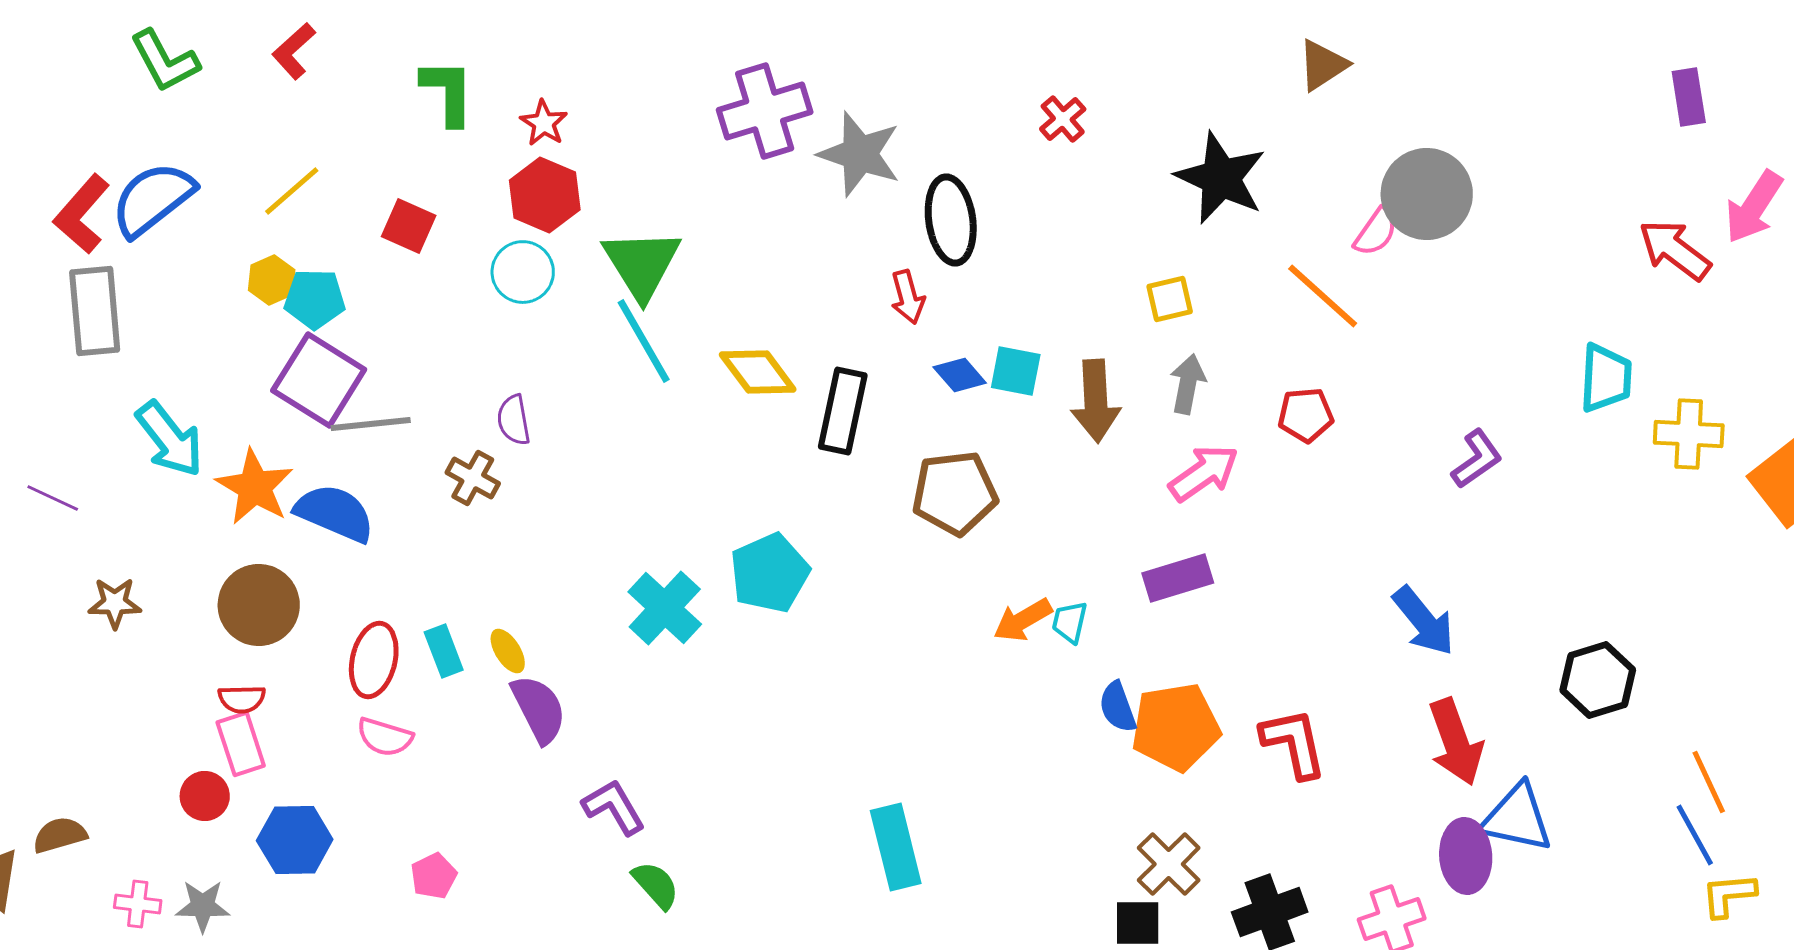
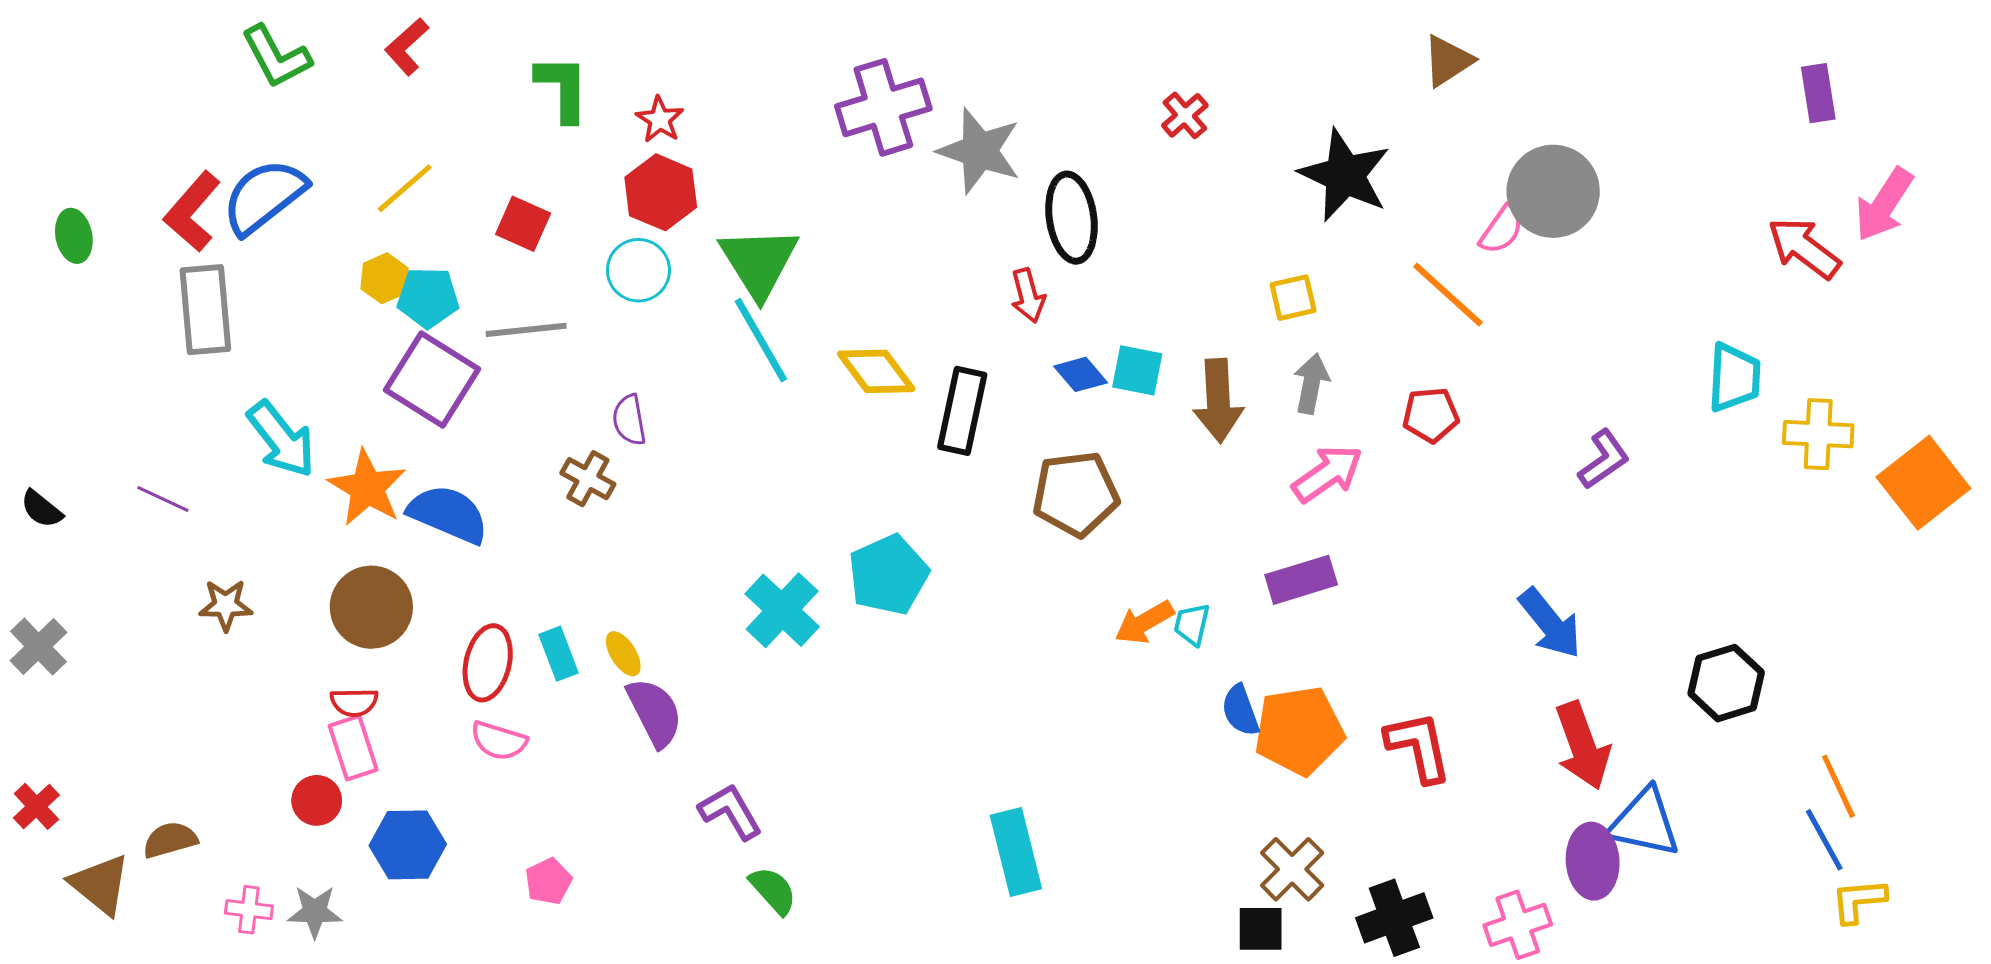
gray line: (371, 424) -> (526, 330), moved

